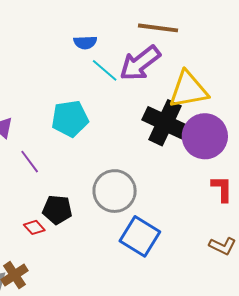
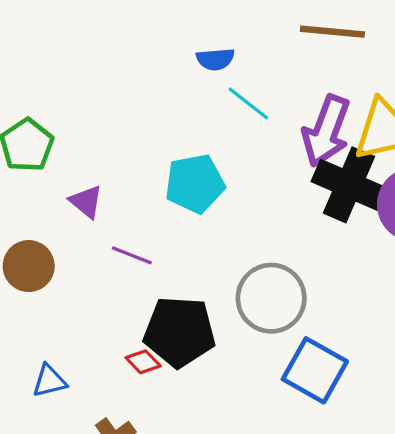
purple arrow: (140, 63) -> (326, 131), moved, turned -30
purple line: (30, 162) -> (132, 255), turned -30
black pentagon: (57, 210) -> (180, 332), size x1.5

